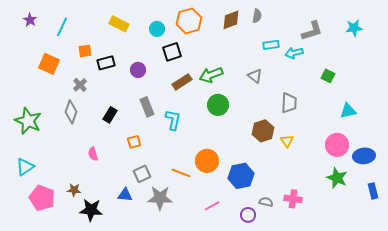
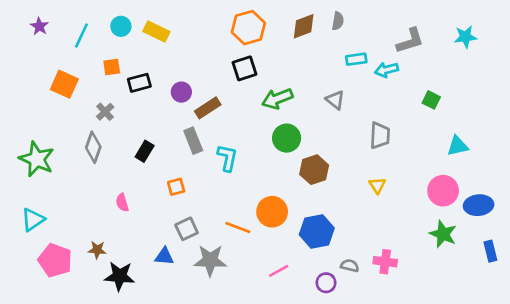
cyan circle: (157, 29) -> (121, 26), moved
black square: (172, 52) -> (244, 68), moved
brown rectangle: (182, 82) -> (208, 108), moved
brown hexagon: (263, 131) -> (314, 170), moved

